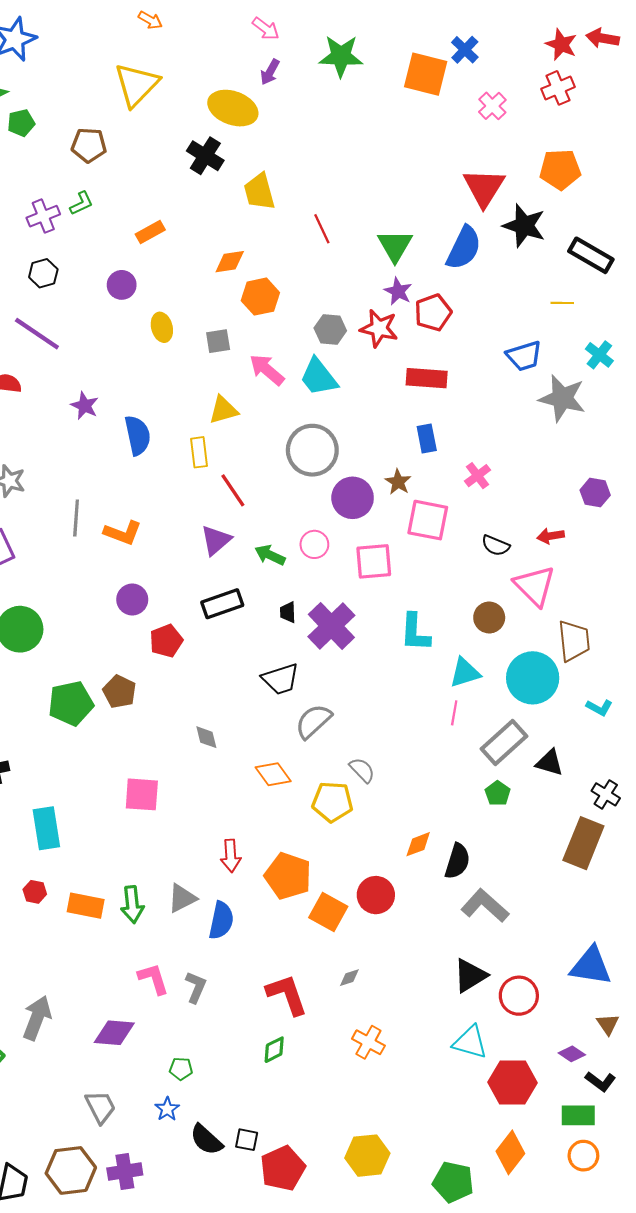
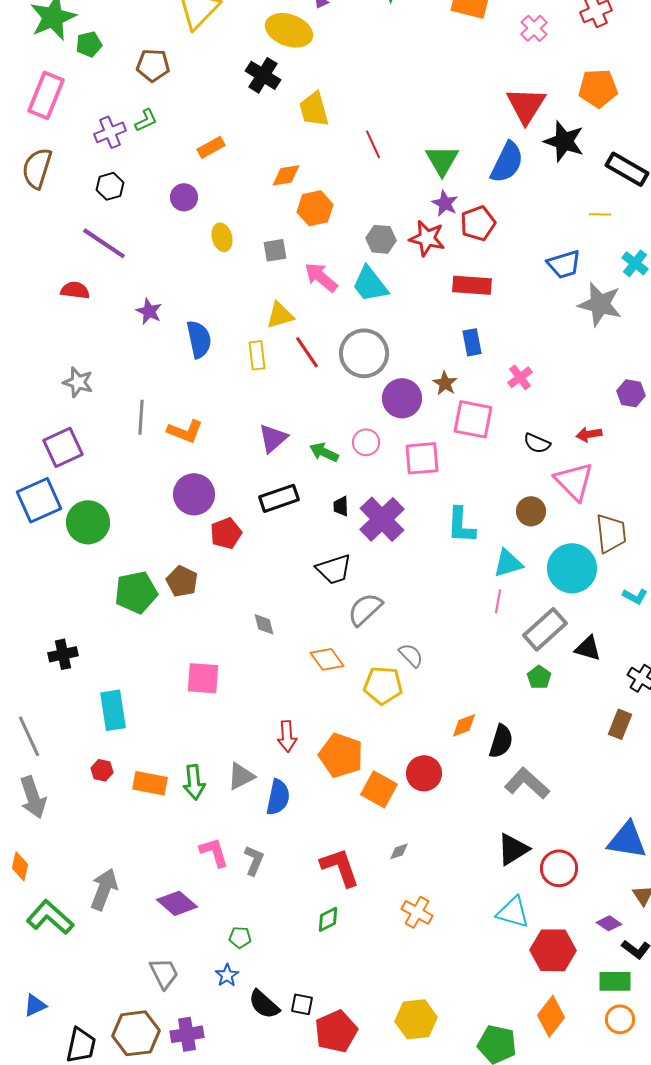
red line: (233, 490) -> (307, 352), moved
purple circle: (132, 600) -> (194, 494), size x1.4
brown rectangle: (583, 843) -> (620, 724), size x0.6
purple diamond: (114, 1033) -> (177, 903), turned 36

